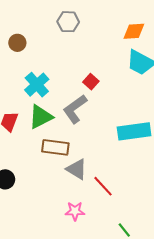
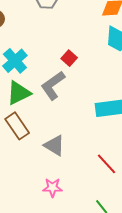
brown rectangle: (55, 147) -> (17, 126), moved, turned 48
red line: (103, 186) -> (107, 164), moved

